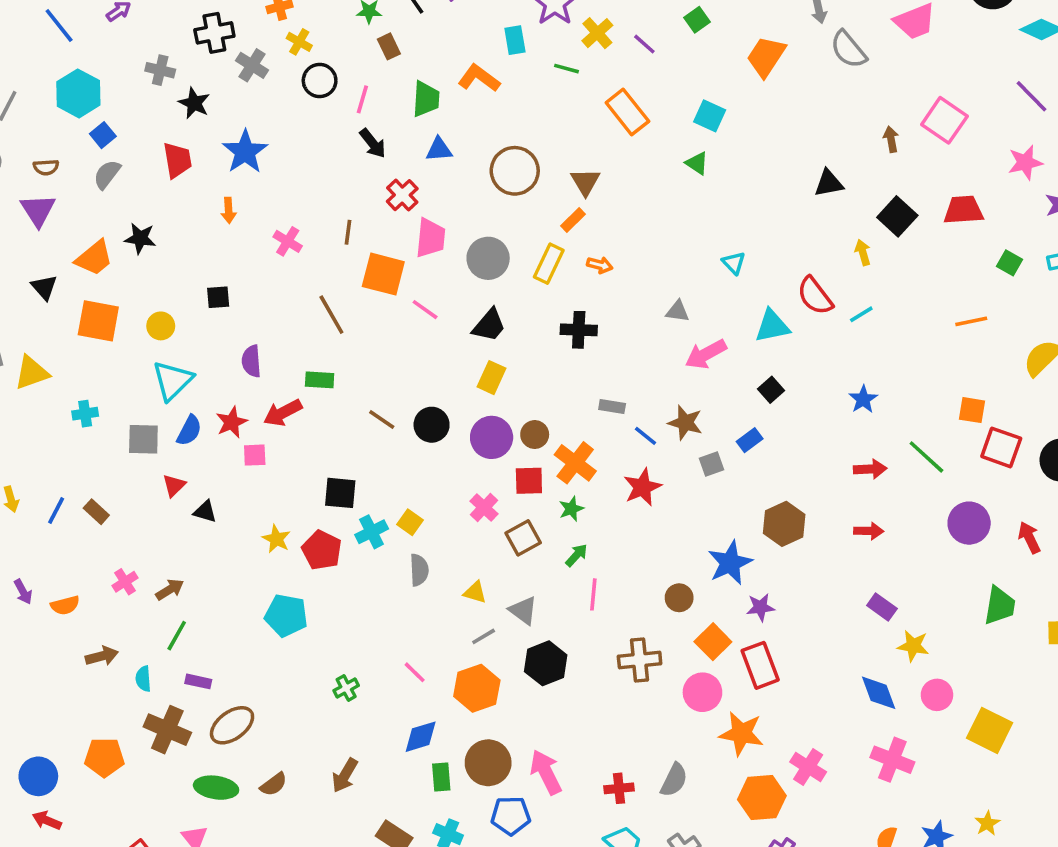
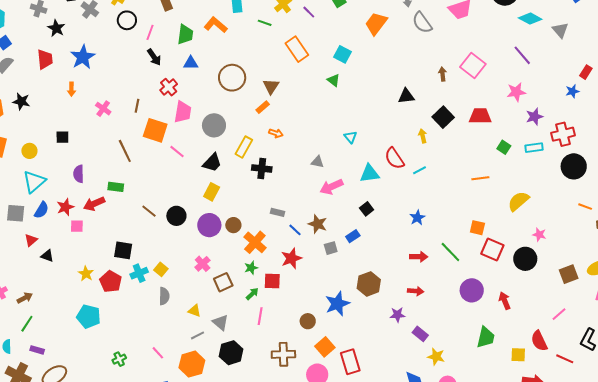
yellow rectangle: (549, 264) -> (244, 147), moved
red square: (529, 481) -> (272, 281), moved
purple star: (760, 607) -> (397, 315), moved

